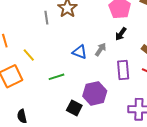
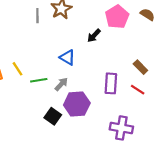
black arrow: (121, 34) -> (94, 36), moved
gray arrow: (101, 49) -> (61, 84), moved
yellow line: (29, 55) -> (18, 69), moved

